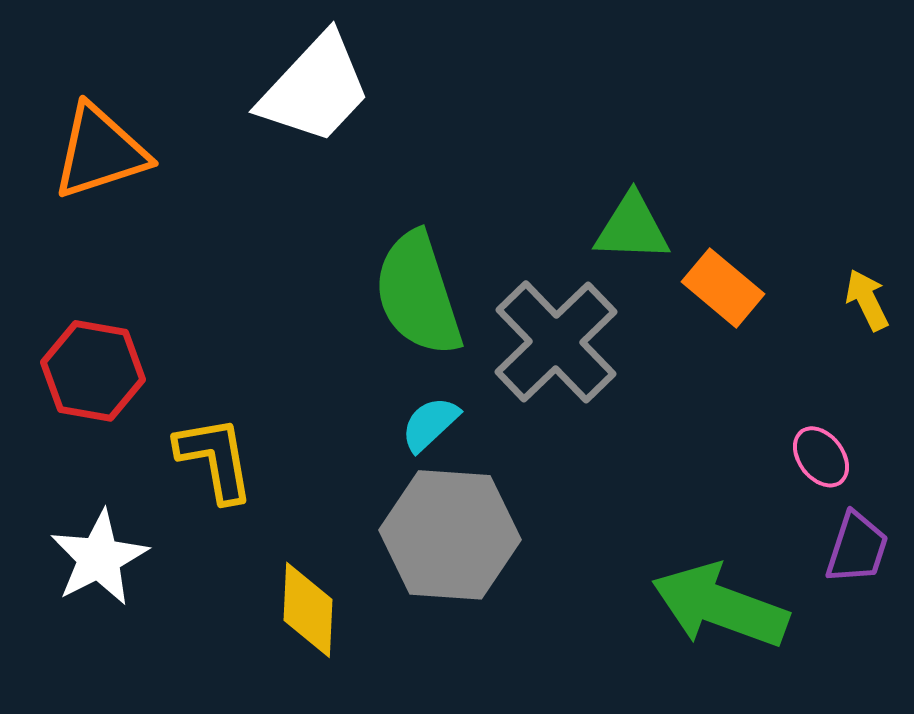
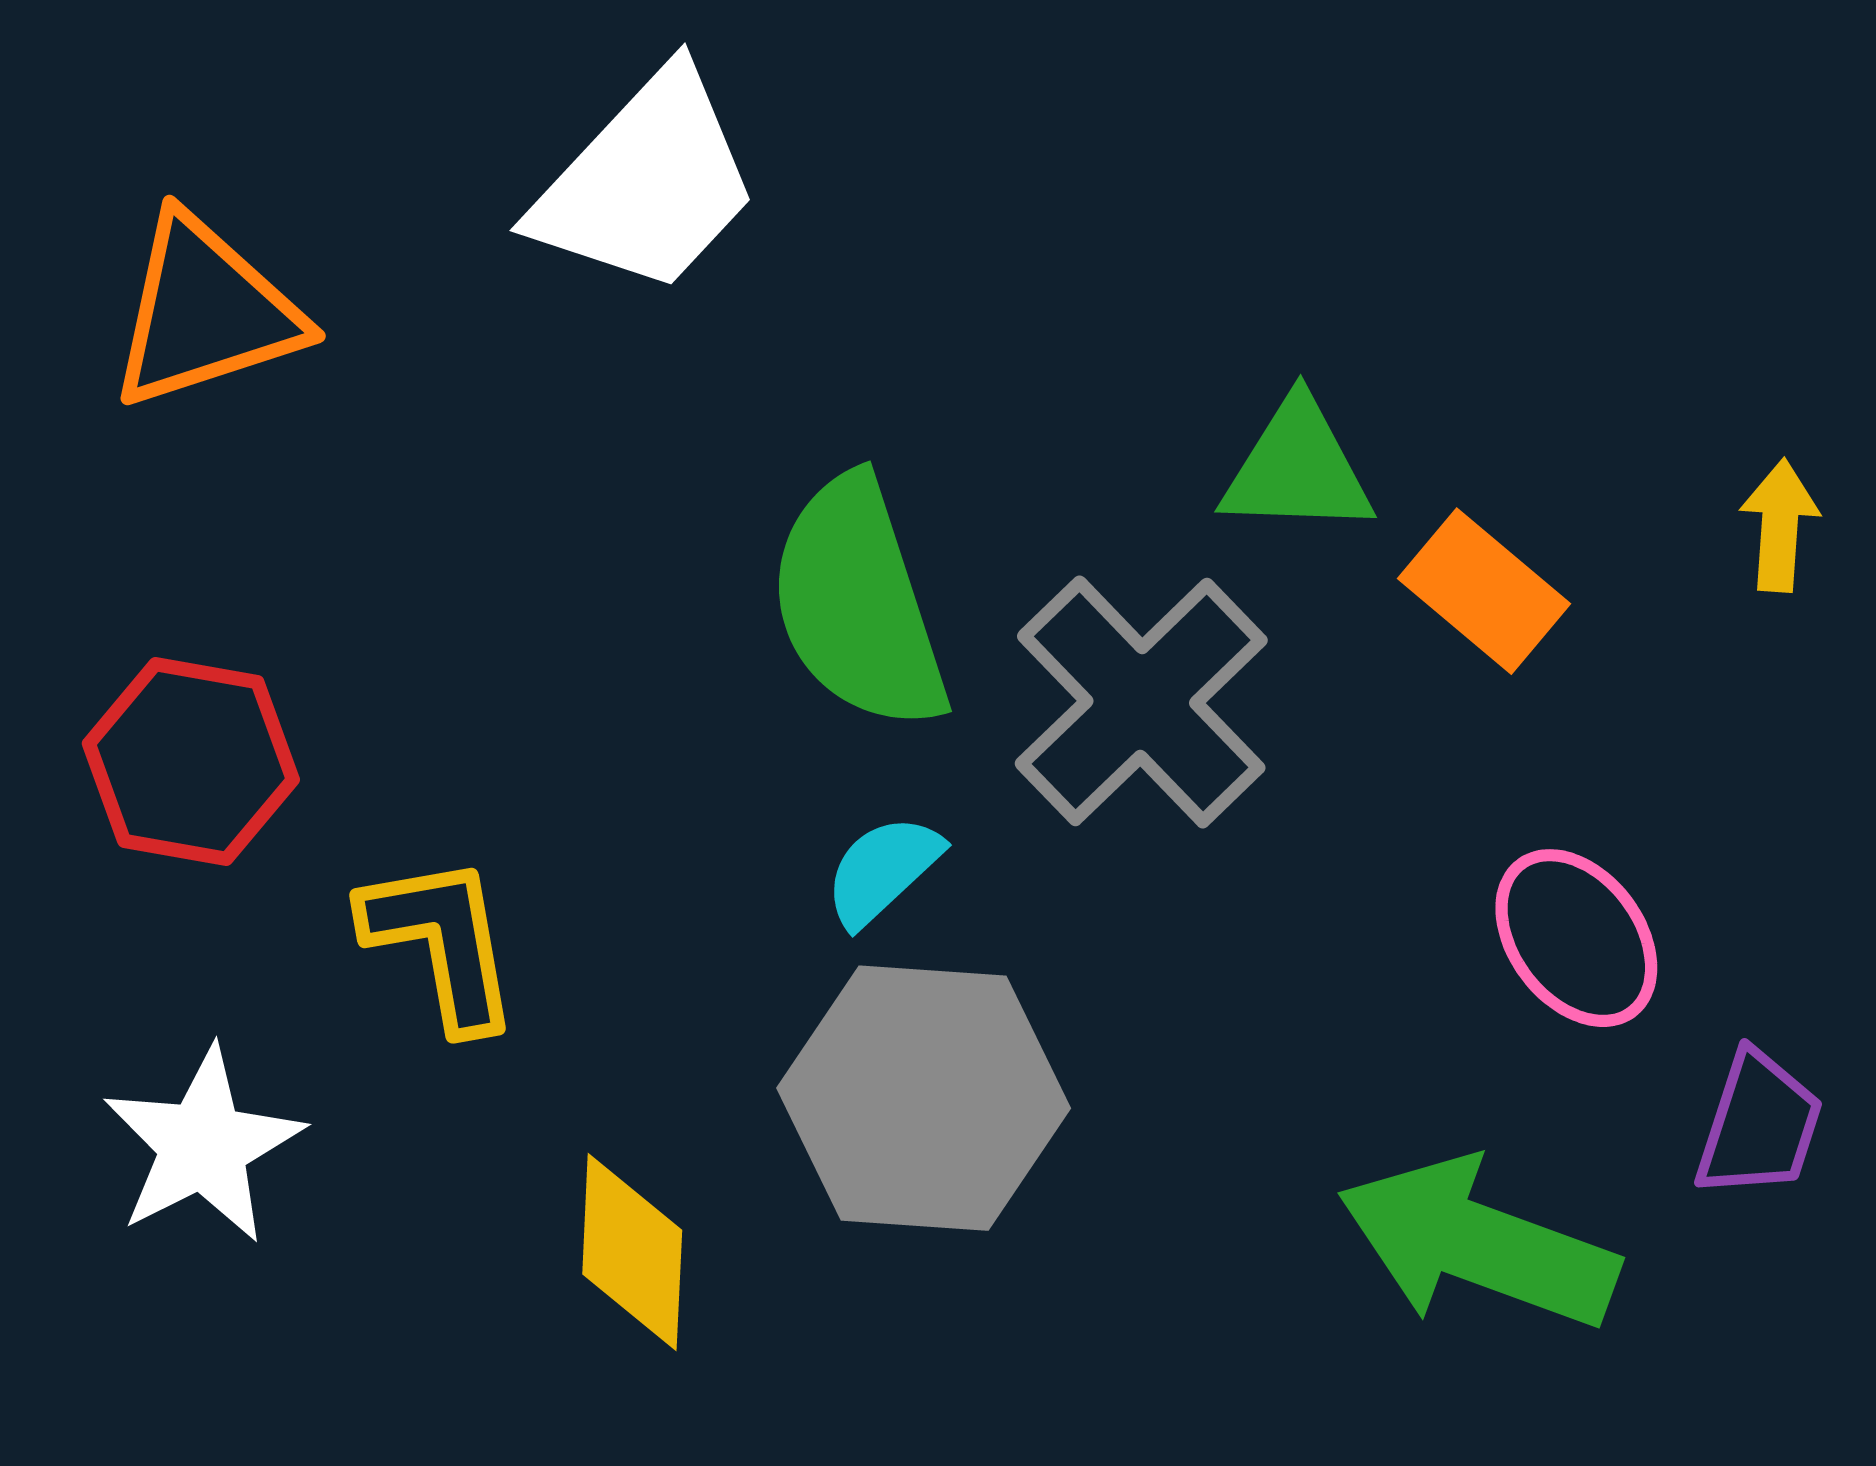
yellow arrow: (867, 300) -> (1780, 525), moved, turned 30
pink ellipse: (821, 457) -> (1576, 938), moved, size x1.4

